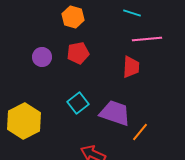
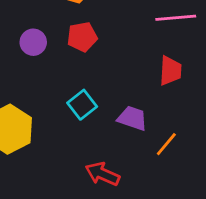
red trapezoid: (131, 67) -> (170, 71), moved
purple trapezoid: (115, 113) -> (132, 118), size x0.7

